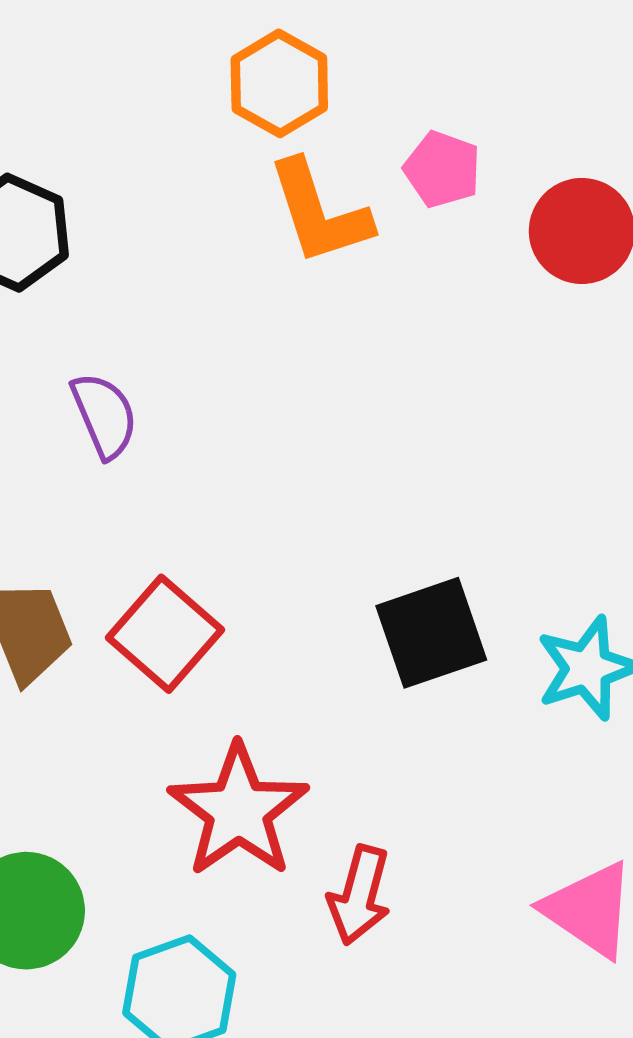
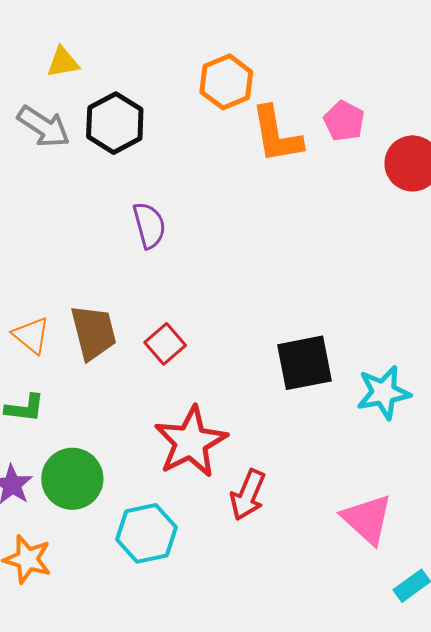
orange hexagon: (279, 83) -> (226, 82), moved
red square: (165, 634) -> (165, 344), size x0.7

